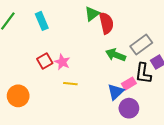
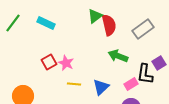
cyan rectangle: (42, 21) -> (46, 23), turned -42
gray rectangle: (141, 45) -> (143, 29), moved
blue triangle: (116, 92) -> (101, 87), moved

